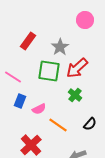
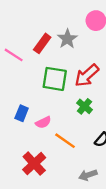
red rectangle: (28, 41) -> (42, 43), moved
gray star: (60, 47) -> (67, 39), moved
pink line: (13, 77) -> (14, 55), moved

